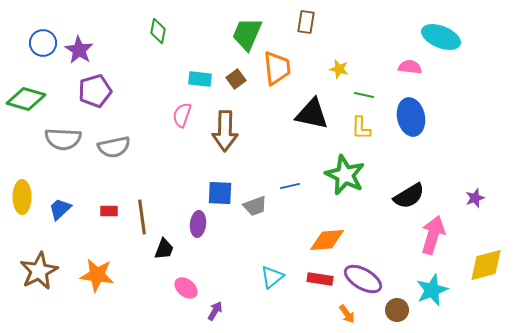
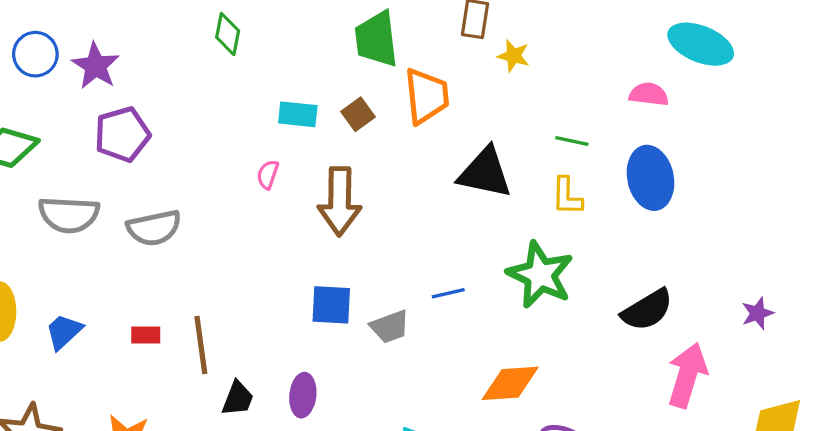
green trapezoid: (247, 34) -> (376, 39), turned -30
yellow star: (339, 69) -> (513, 56), moved
pink semicircle: (182, 115) -> (268, 174), size x0.7
purple ellipse: (198, 224) -> (303, 395), moved

